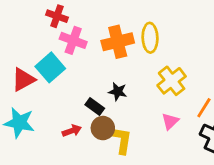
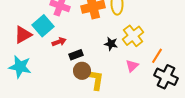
black star: (118, 92) -> (111, 44), moved
black rectangle: (95, 106) -> (76, 55), turned -56
red arrow: (72, 131) -> (59, 42), moved

